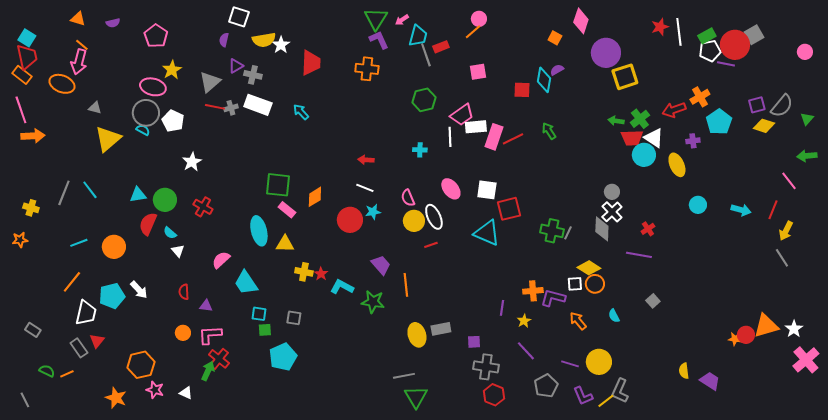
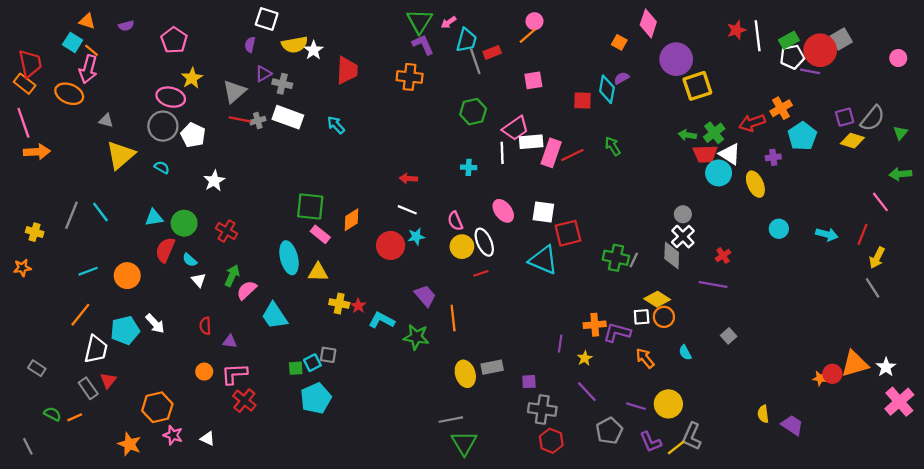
cyan square: (27, 38) -> (73, 42), moved
cyan semicircle: (143, 130) -> (162, 167), moved
cyan square: (259, 314) -> (312, 363), moved, turned -35
green arrow: (208, 371) -> (232, 276), moved

